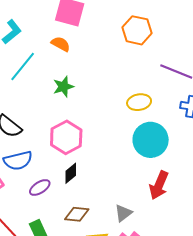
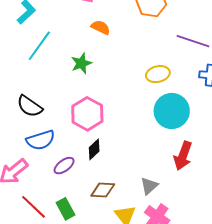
orange semicircle: (61, 44) -> (101, 27), moved

